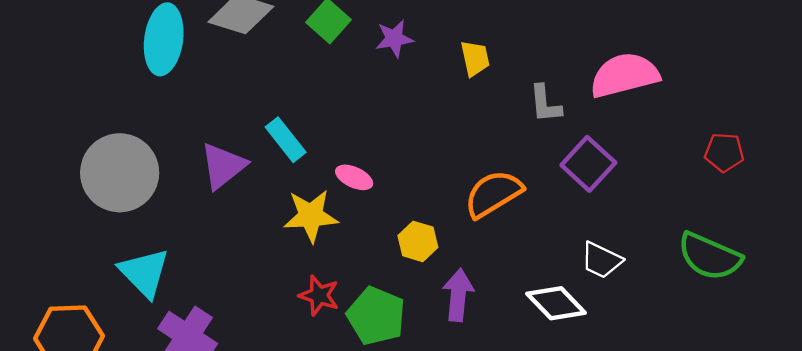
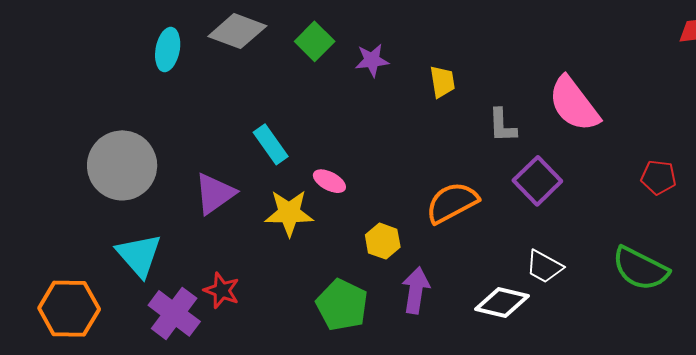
cyan ellipse: (164, 39) -> (168, 49), size x0.7
pink semicircle: (624, 75) -> (574, 104), turned -116
purple triangle: (223, 166) -> (215, 194), moved
red star: (319, 295) -> (222, 290), moved
white diamond: (556, 303) -> (502, 303), turned -36

